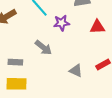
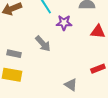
gray triangle: (76, 71) -> (71, 85), moved

